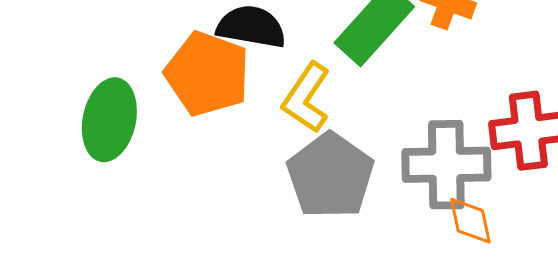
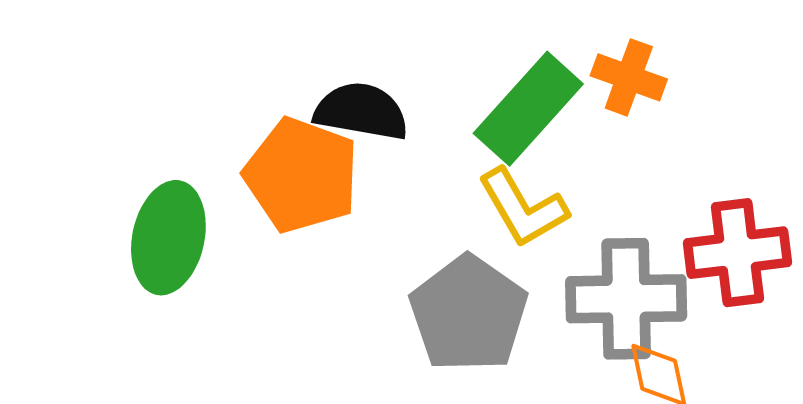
yellow L-shape: (306, 98) -> (523, 208), moved, turned -64

